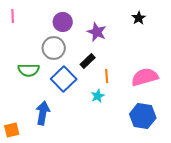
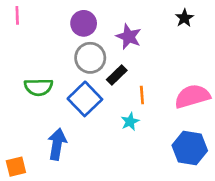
gray circle: (54, 48) -> (90, 58), moved

